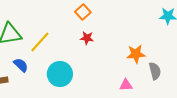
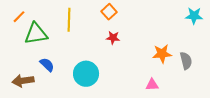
yellow line: (40, 42) -> (69, 20), moved, turned -40
gray semicircle: (155, 71) -> (186, 61), moved

